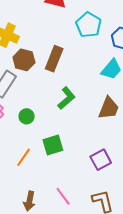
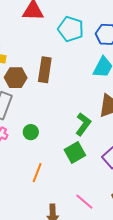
green L-shape: (66, 98) -> (83, 124), moved
green square: (53, 145) -> (75, 153), moved

